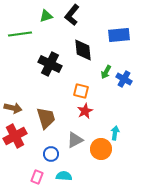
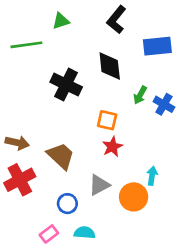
black L-shape: (72, 15) -> (116, 20), moved
brown trapezoid: (46, 118) -> (61, 156), turned -30
pink rectangle: (37, 177) -> (49, 234), turned 32

